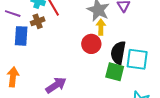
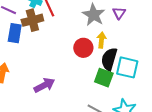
brown cross: (38, 21) -> (32, 20), size x1.5
yellow arrow: (101, 27) -> (101, 40), moved

